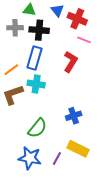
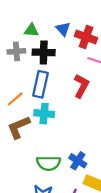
blue cross: (74, 116) -> (78, 161), moved, turned -35
green semicircle: (37, 128) -> (49, 163), turned 55

